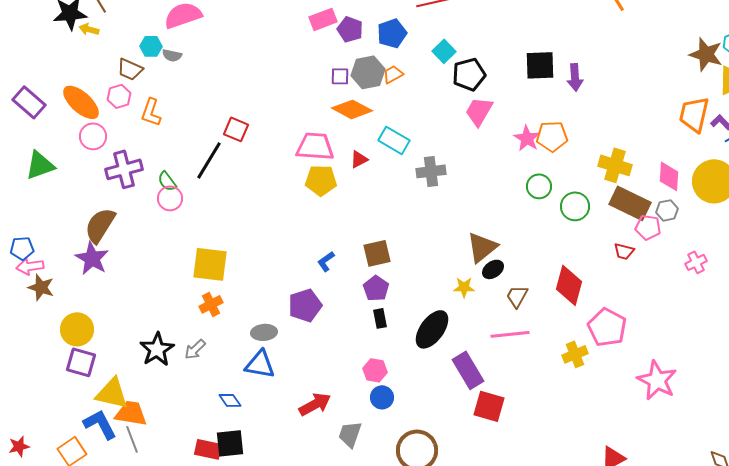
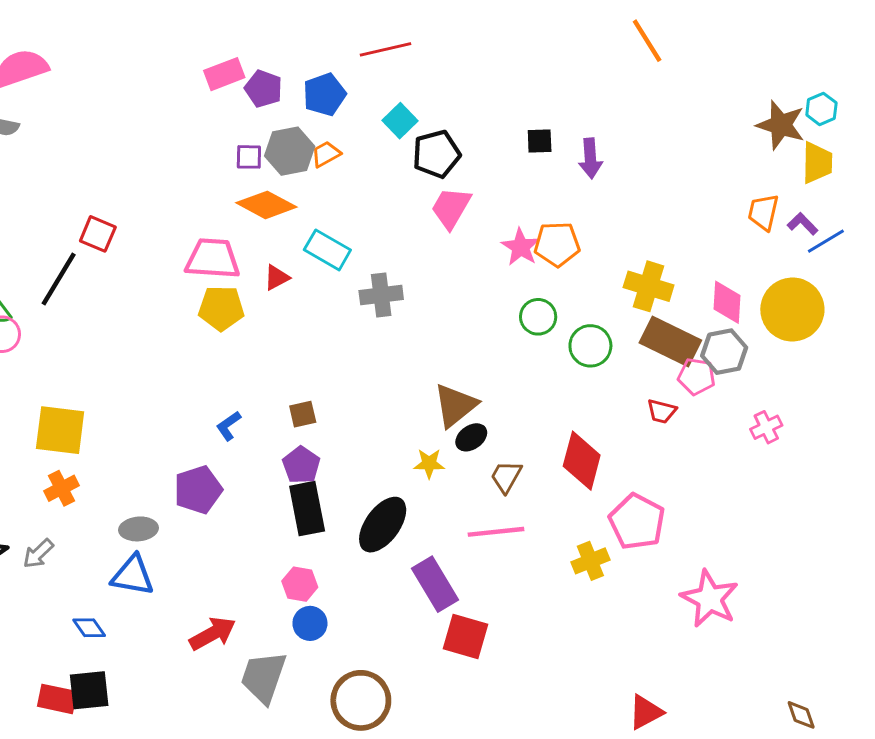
black square: (540, 65) -> (540, 141), size x0.6
orange trapezoid: (694, 114) -> (763, 212), size x0.7
gray hexagon: (667, 210) -> (724, 352), size x1.4
brown square: (377, 253) -> (303, 414), size x0.7
black rectangle: (380, 318) -> (307, 509), size x1.8
gray trapezoid: (350, 434) -> (263, 677), size x1.4

